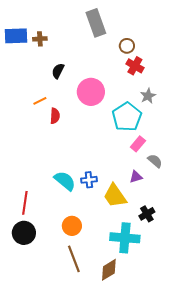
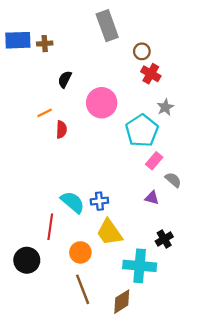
purple triangle: (136, 177) -> (152, 198), turned 32
yellow trapezoid: (115, 196) -> (109, 232), moved
red line: (25, 203) -> (50, 227), moved

